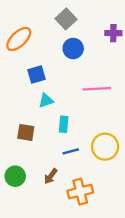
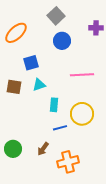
brown square: (26, 132) -> (14, 87), moved
yellow circle: (105, 147) -> (82, 114), moved

